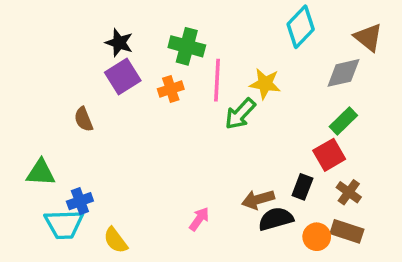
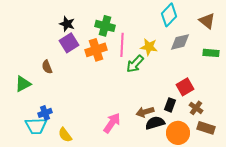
gray diamond: (343, 73) -> (180, 42), moved
orange cross: (171, 89) -> (96, 50), size x1.5
green rectangle: (343, 121) -> (211, 53), moved, turned 49
green triangle: (41, 173) -> (23, 84), moved, turned -30
pink arrow: (199, 219) -> (112, 123), size x1.5
brown rectangle: (347, 231) -> (206, 128), moved
orange circle: (317, 237) -> (178, 133), size x1.5

